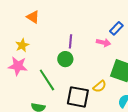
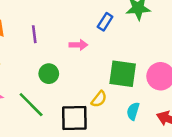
purple line: (70, 41) -> (34, 34), moved
pink arrow: (103, 43) -> (78, 45), moved

